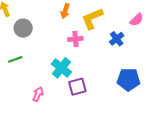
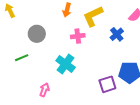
gray circle: (23, 28) -> (37, 34), moved
purple square: (77, 87) -> (107, 84), moved

